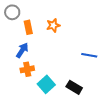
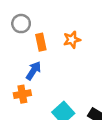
orange cross: (27, 69) -> (22, 94), moved

